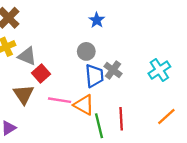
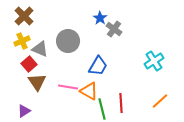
gray circle: (86, 51) -> (68, 41), moved, size x1.5
gray cross: (113, 70) -> (114, 29), moved
red square: (41, 73) -> (29, 64), moved
blue trapezoid: (94, 76) -> (98, 66), turned 35

